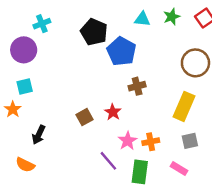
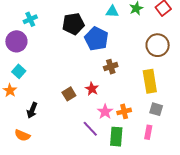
black pentagon: (94, 32) -> (73, 24), turned -30
cyan square: (25, 87) -> (19, 71), turned -32
yellow rectangle: (184, 106) -> (150, 81), turned -30
gray square: (190, 141) -> (156, 109), turned 32
pink rectangle: (179, 169) -> (148, 132), turned 72

